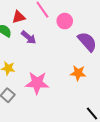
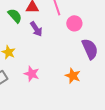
pink star: (37, 83) -> (32, 74), size x0.7

